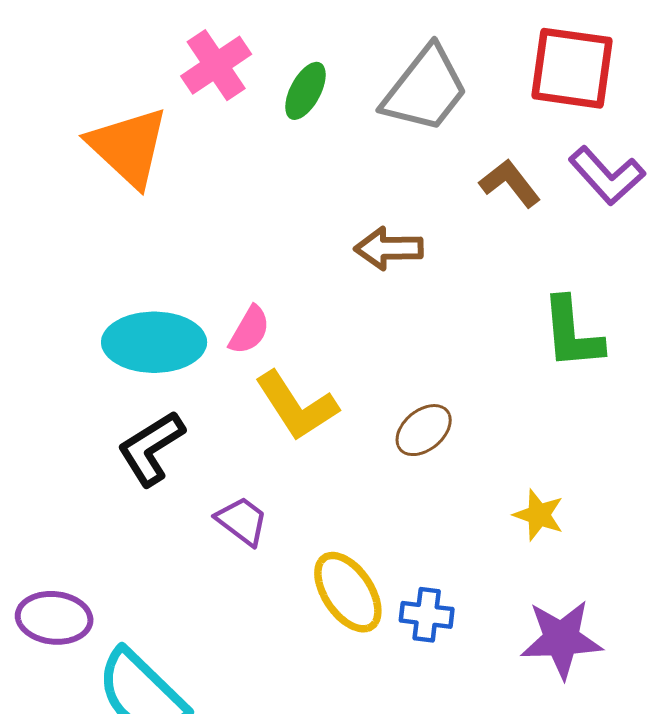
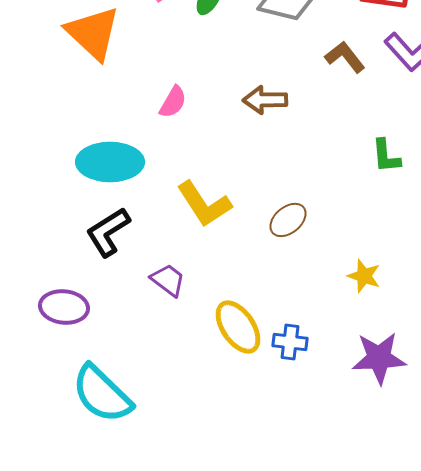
pink semicircle: (249, 330) -> (173, 102), moved
green L-shape: (572, 333) -> (386, 156), size x0.7
purple ellipse: (54, 618) -> (64, 307), moved

